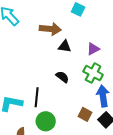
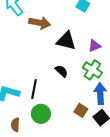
brown arrow: (50, 29) -> (40, 23), moved
black triangle: (65, 46) -> (66, 41), size x1.5

